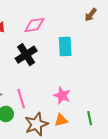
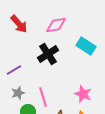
cyan rectangle: (65, 46) -> (86, 46), turned -54

